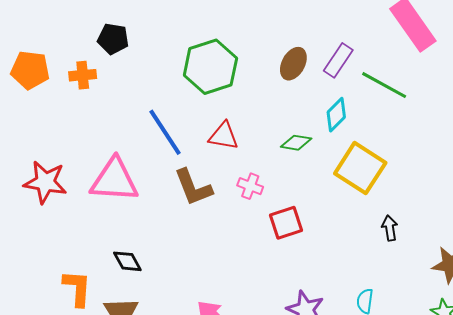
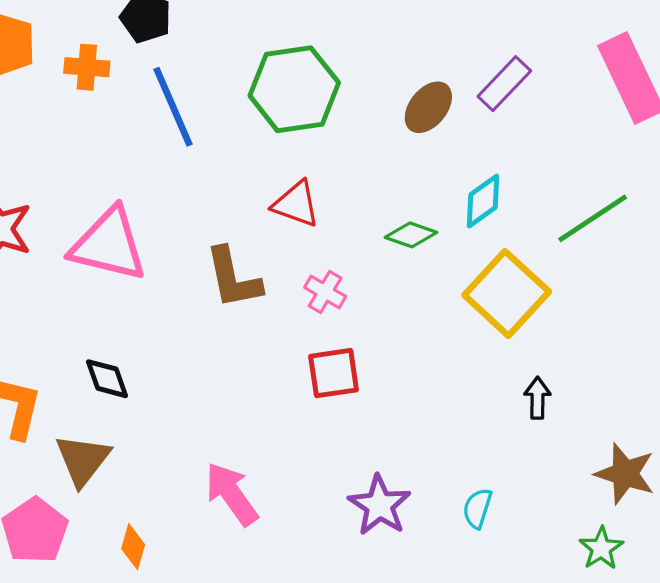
purple rectangle: (338, 60) -> (504, 84), moved
green line: (384, 85) -> (593, 218), moved, turned -72
blue line: (165, 132) -> (173, 107), moved
red square: (286, 223) -> (334, 373), moved

